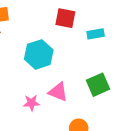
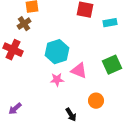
cyan hexagon: (39, 54) -> (57, 52), moved

